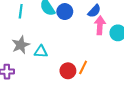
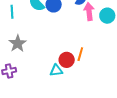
cyan triangle: (41, 52) -> (56, 70), moved

